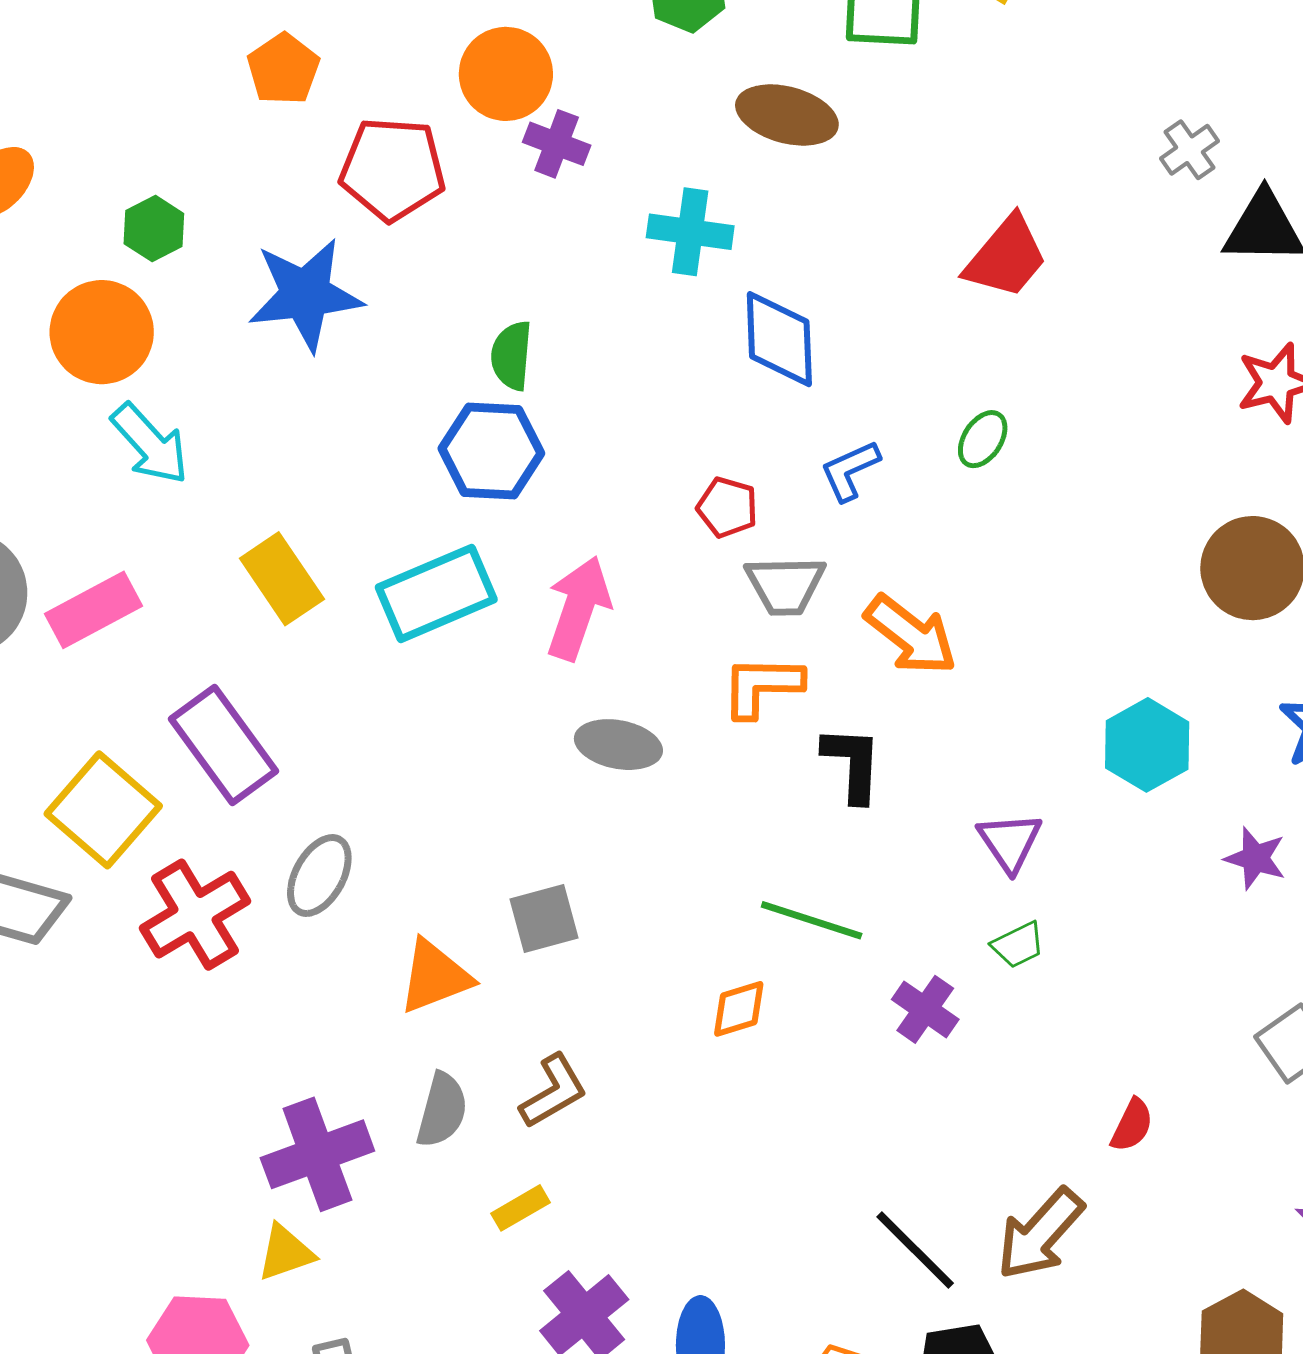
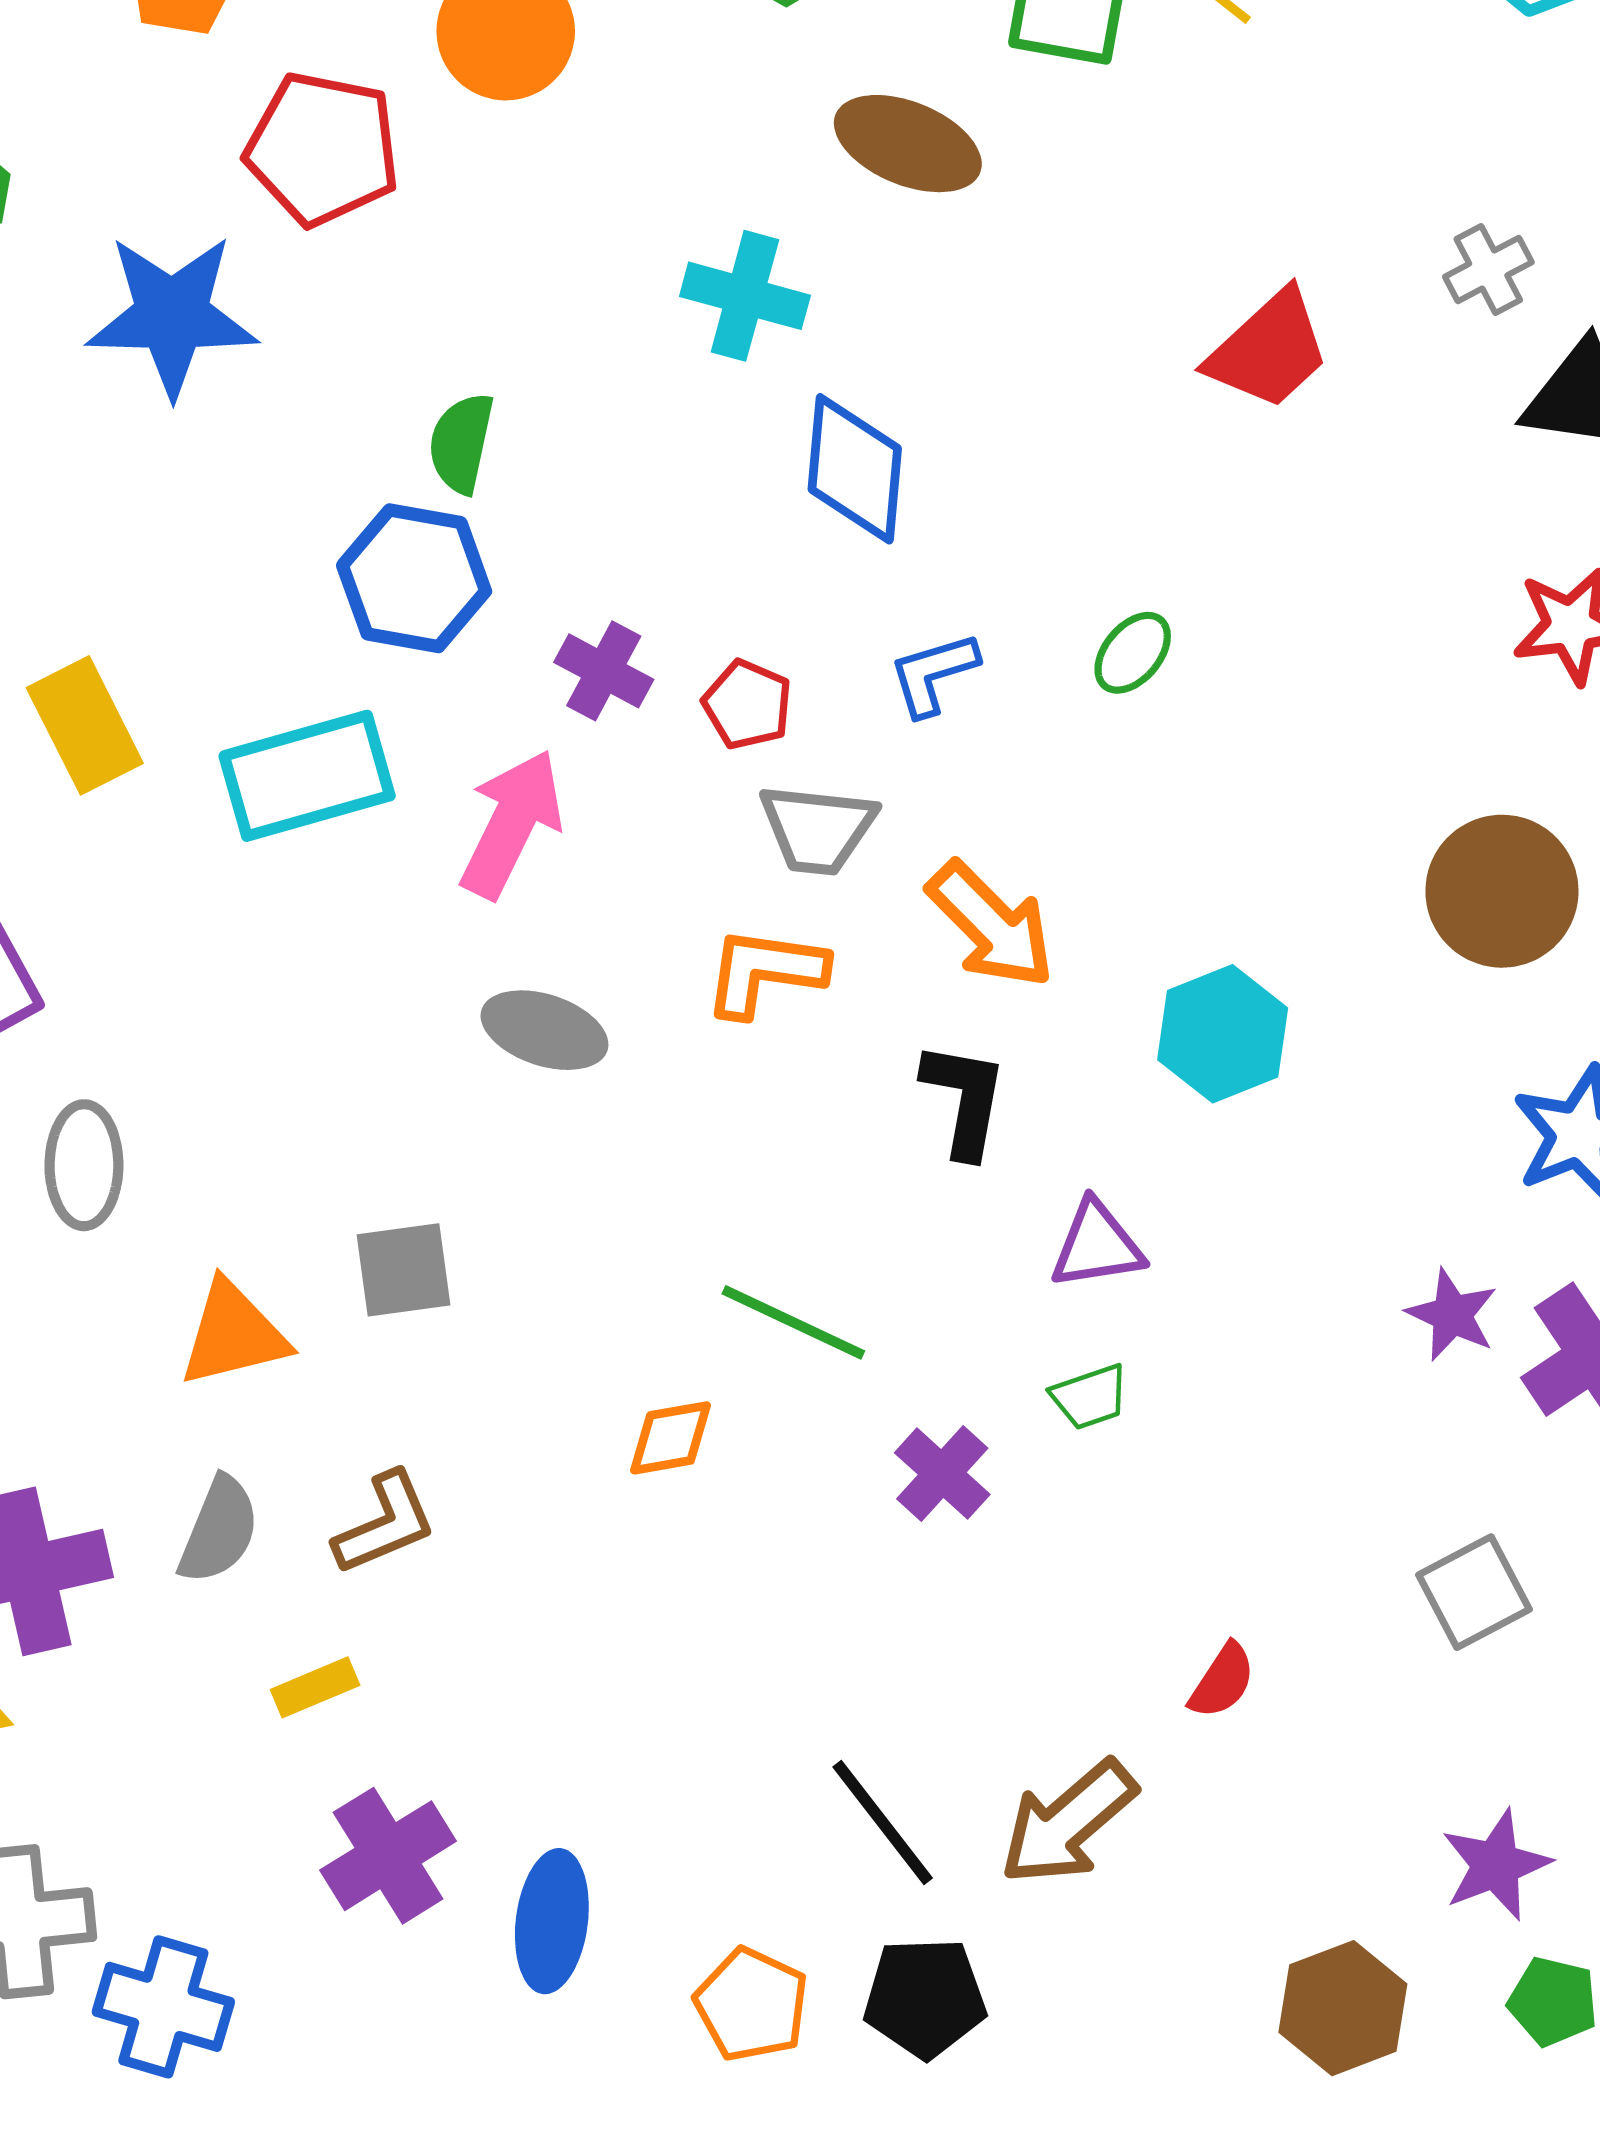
purple cross: (557, 144) -> (604, 671), moved
red trapezoid: (1006, 257) -> (1269, 350), moved
cyan hexagon: (1147, 745) -> (1223, 1034), moved
black L-shape: (852, 764) -> (964, 1099), moved
purple triangle: (1010, 842) -> (1097, 1245), turned 48
gray ellipse: (319, 876) -> (84, 1165), turned -36

